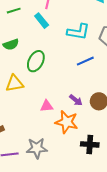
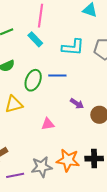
blue line: (85, 61) -> (57, 76), moved, turned 30
purple arrow: (76, 100) -> (77, 104), moved
orange star: (67, 122) -> (68, 160), moved

